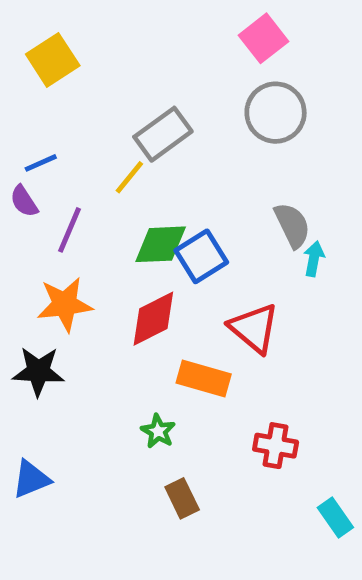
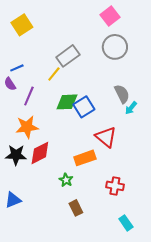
cyan arrow: (314, 259) -> (131, 108), turned -152
red diamond: (153, 319) -> (40, 153), moved
orange rectangle: (204, 379) -> (85, 158), turned -35
cyan rectangle: (335, 517) -> (126, 223), moved

